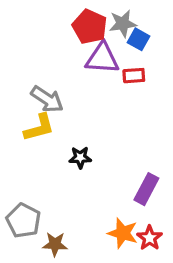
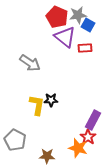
purple triangle: (102, 58) -> (65, 37), turned 35
yellow L-shape: (39, 128) -> (37, 105), moved, turned -65
red star: (150, 238) -> (88, 137), moved
brown star: (55, 244) -> (47, 156), moved

